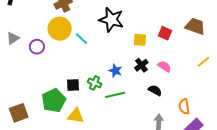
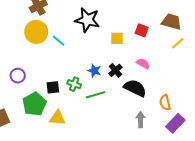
purple circle: (37, 47) -> (18, 76), moved
yellow line: (203, 62) -> (178, 43), moved
black cross: (141, 65) -> (115, 70), moved
black semicircle: (155, 90) -> (135, 88), size x1.6

